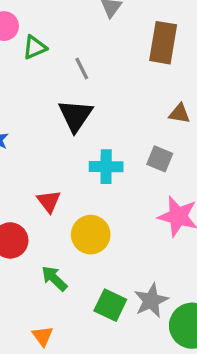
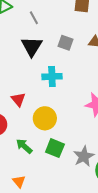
gray square: (160, 159) -> (66, 43), moved
green square: (110, 305) -> (55, 148), moved

